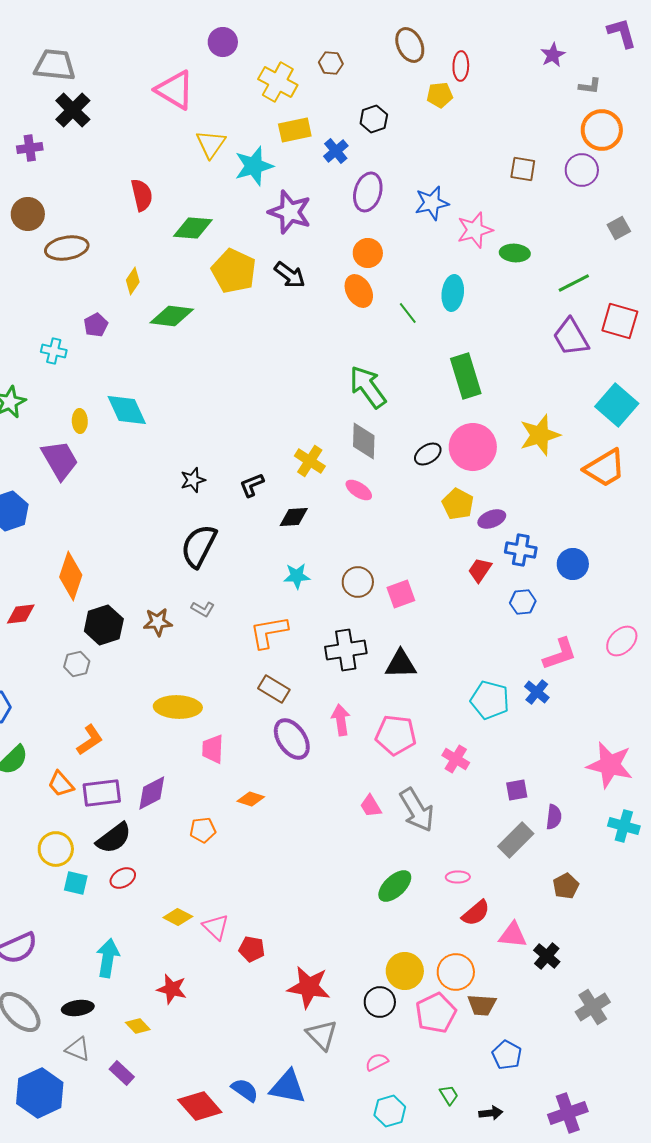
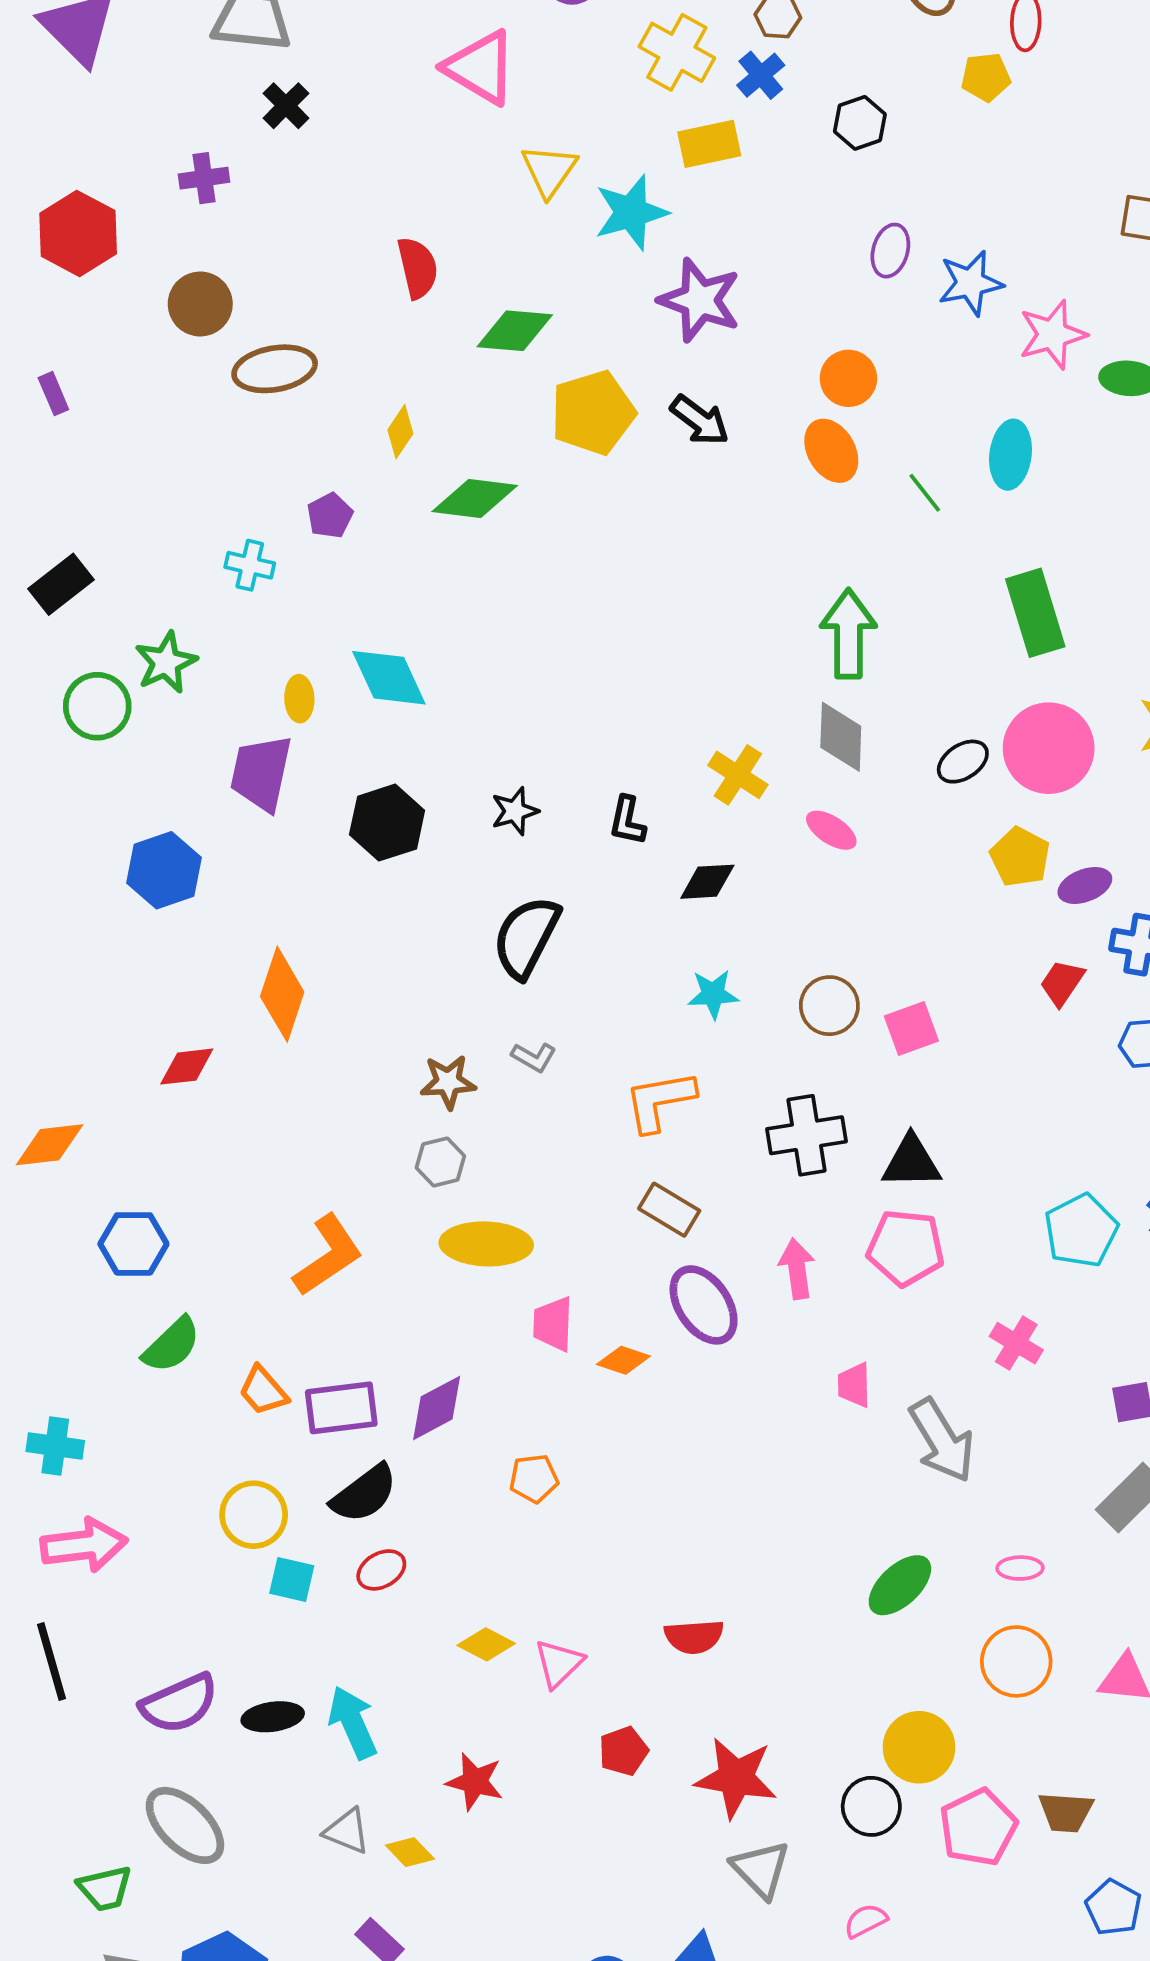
black cross: (73, 110) -> (286, 106), size x0.7
blue cross: (336, 151) -> (761, 75), moved
purple ellipse: (368, 192) -> (890, 251), moved, size x0.7
yellow pentagon: (234, 271) -> (593, 413), turned 30
green arrow: (368, 387) -> (848, 634), turned 36
purple trapezoid: (60, 460) -> (261, 773), turned -138
black L-shape: (252, 485) -> (627, 821), turned -56
black hexagon: (104, 625) -> (387, 823), moved
gray hexagon: (77, 664) -> (440, 1162), moved
cyan pentagon: (490, 700) -> (1081, 1231), turned 30
pink pentagon: (396, 735) -> (906, 1248), moved
orange L-shape: (90, 740) -> (328, 1255), moved, size x1.4
orange diamond: (251, 799) -> (623, 1360), moved
pink trapezoid: (371, 806) -> (854, 1385), moved, turned 30
red semicircle: (476, 913) -> (694, 1637), moved, turned 36
pink triangle: (216, 927) -> (559, 1663), turned 32
red pentagon: (252, 949) -> (623, 1751), moved, turned -30
cyan arrow: (108, 958) -> (353, 1722), turned -33
orange circle: (456, 972) -> (1016, 1661), moved
black ellipse: (78, 1008) -> (273, 1717), moved
gray triangle: (78, 1049) -> (347, 1831), moved

